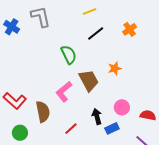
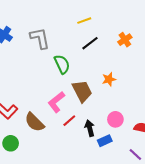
gray L-shape: (41, 17) -> (40, 38), moved
brown semicircle: (43, 112) -> (34, 122), turned 145
red line: (71, 129) -> (69, 121), moved

